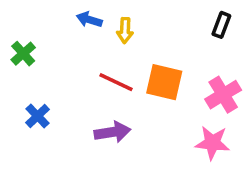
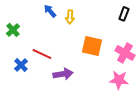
blue arrow: (89, 20) -> (50, 11), turned 32
red line: (116, 82) -> (42, 54), moved
pink cross: (223, 95) -> (125, 53), turned -30

